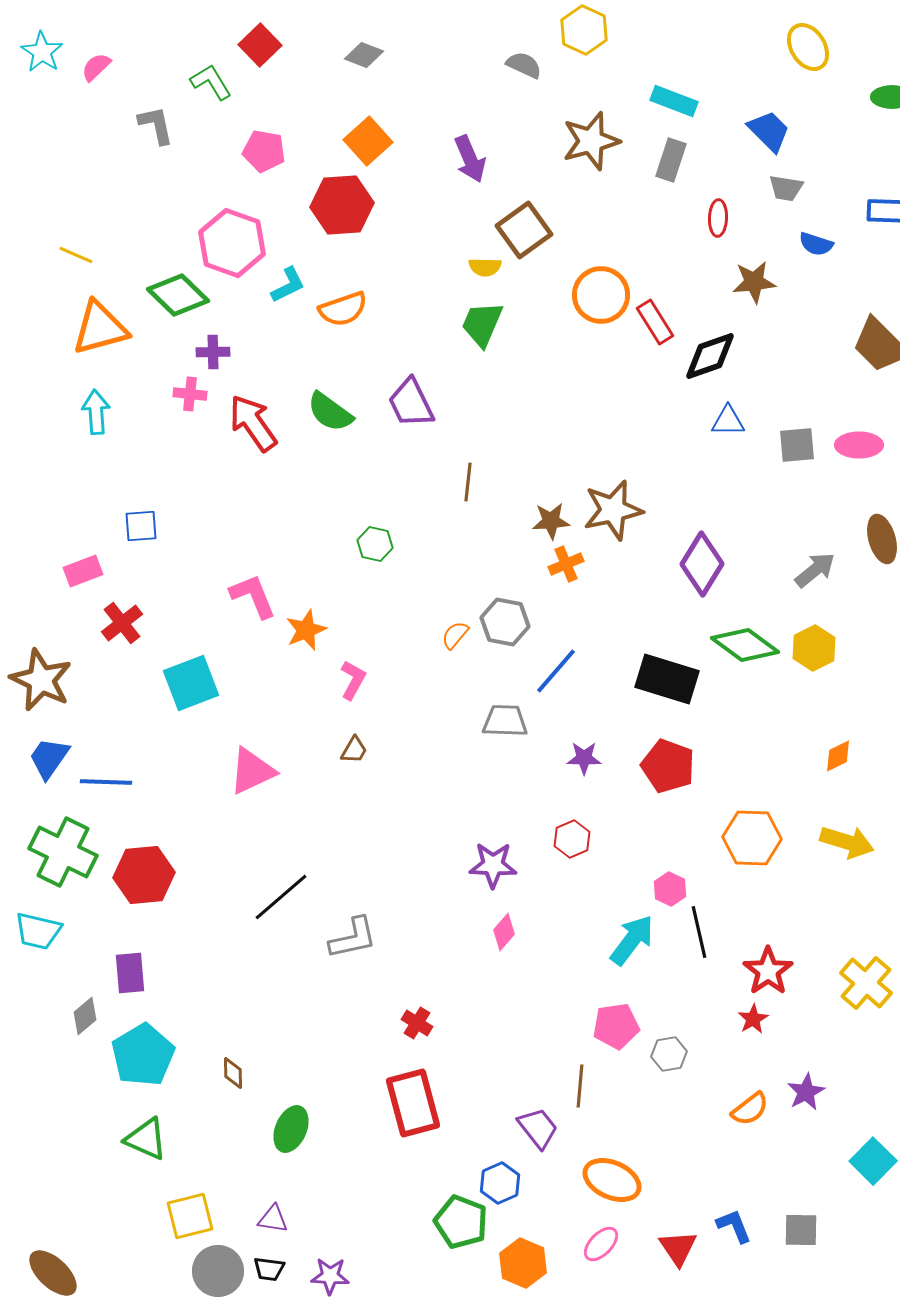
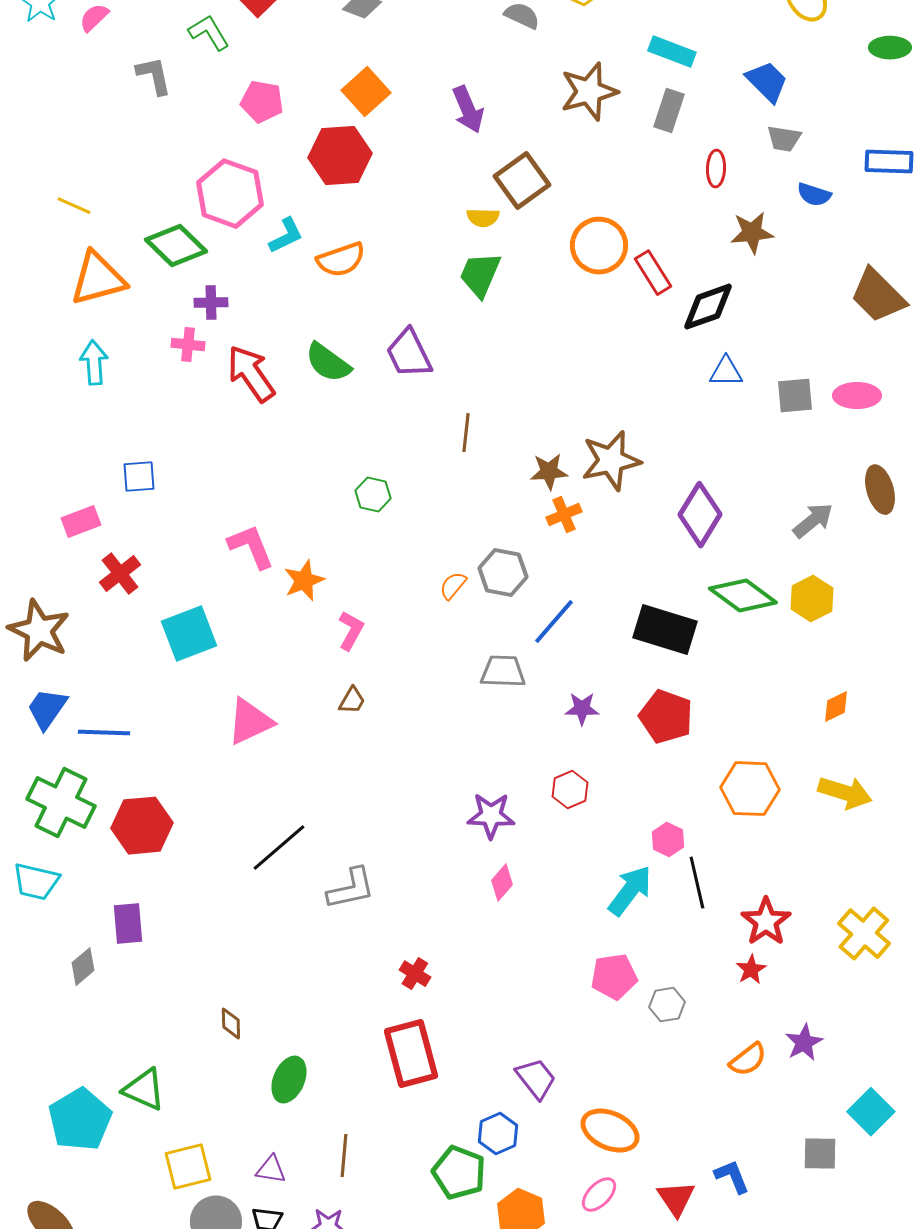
cyan pentagon: (143, 1055) -> (80, 1120), moved
brown line: (580, 1086) -> (344, 1156), moved
gray square: (801, 1230) -> (820, 1154), moved

